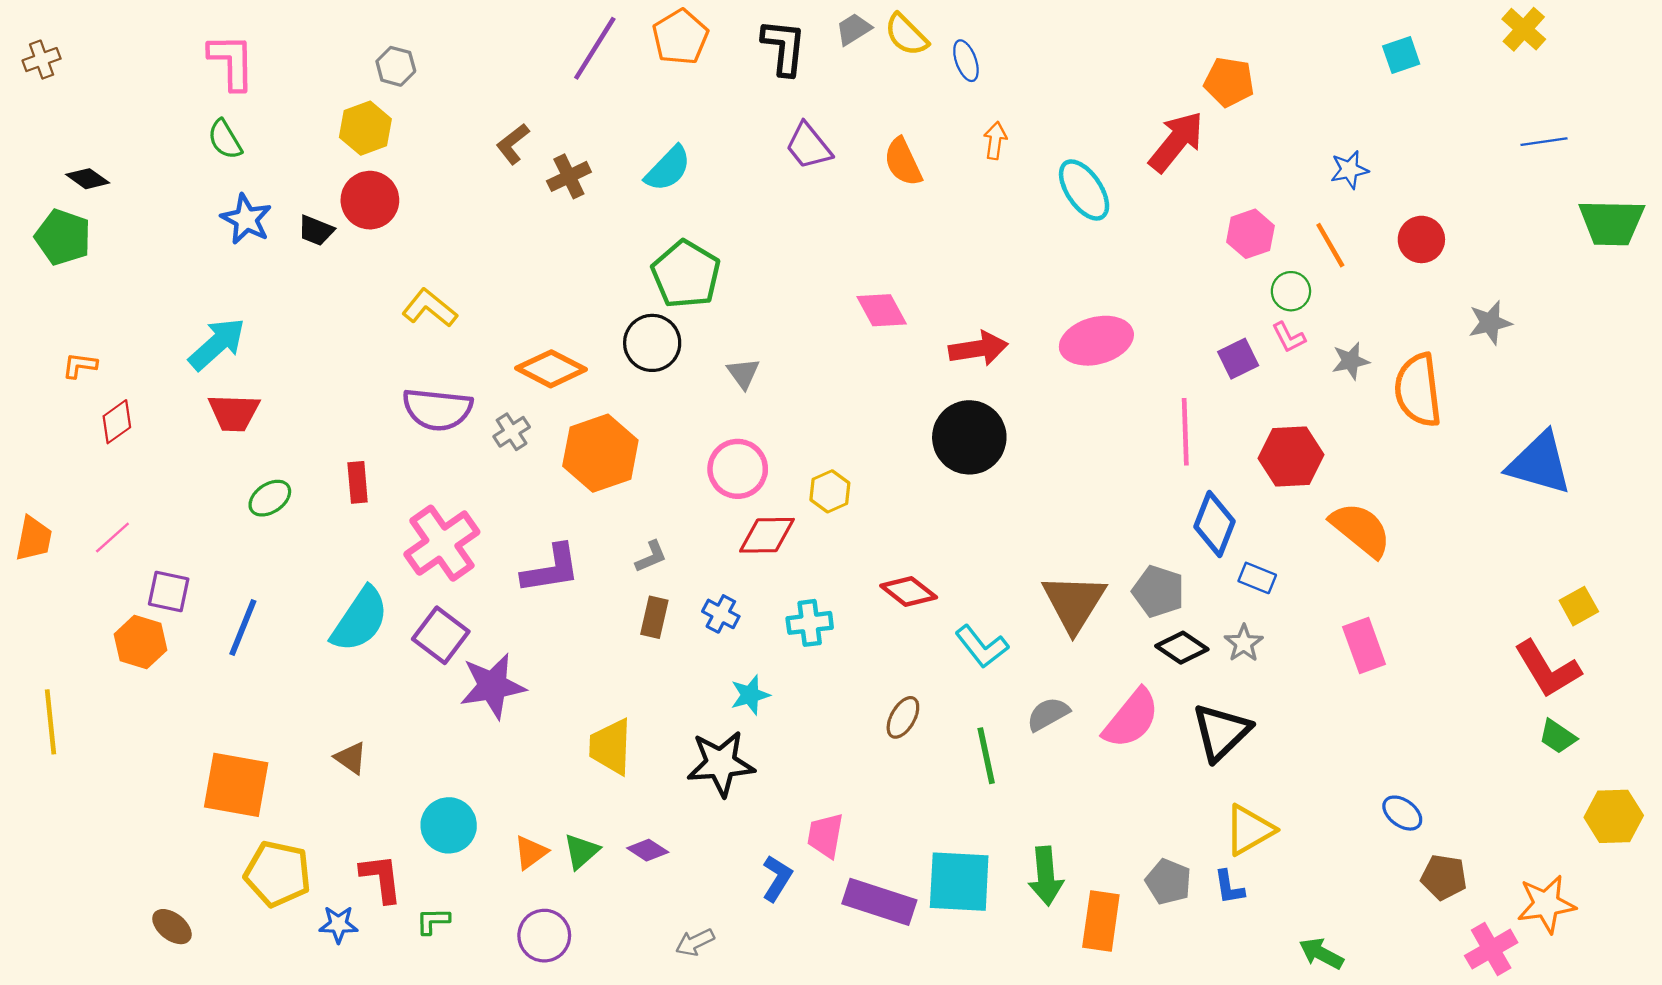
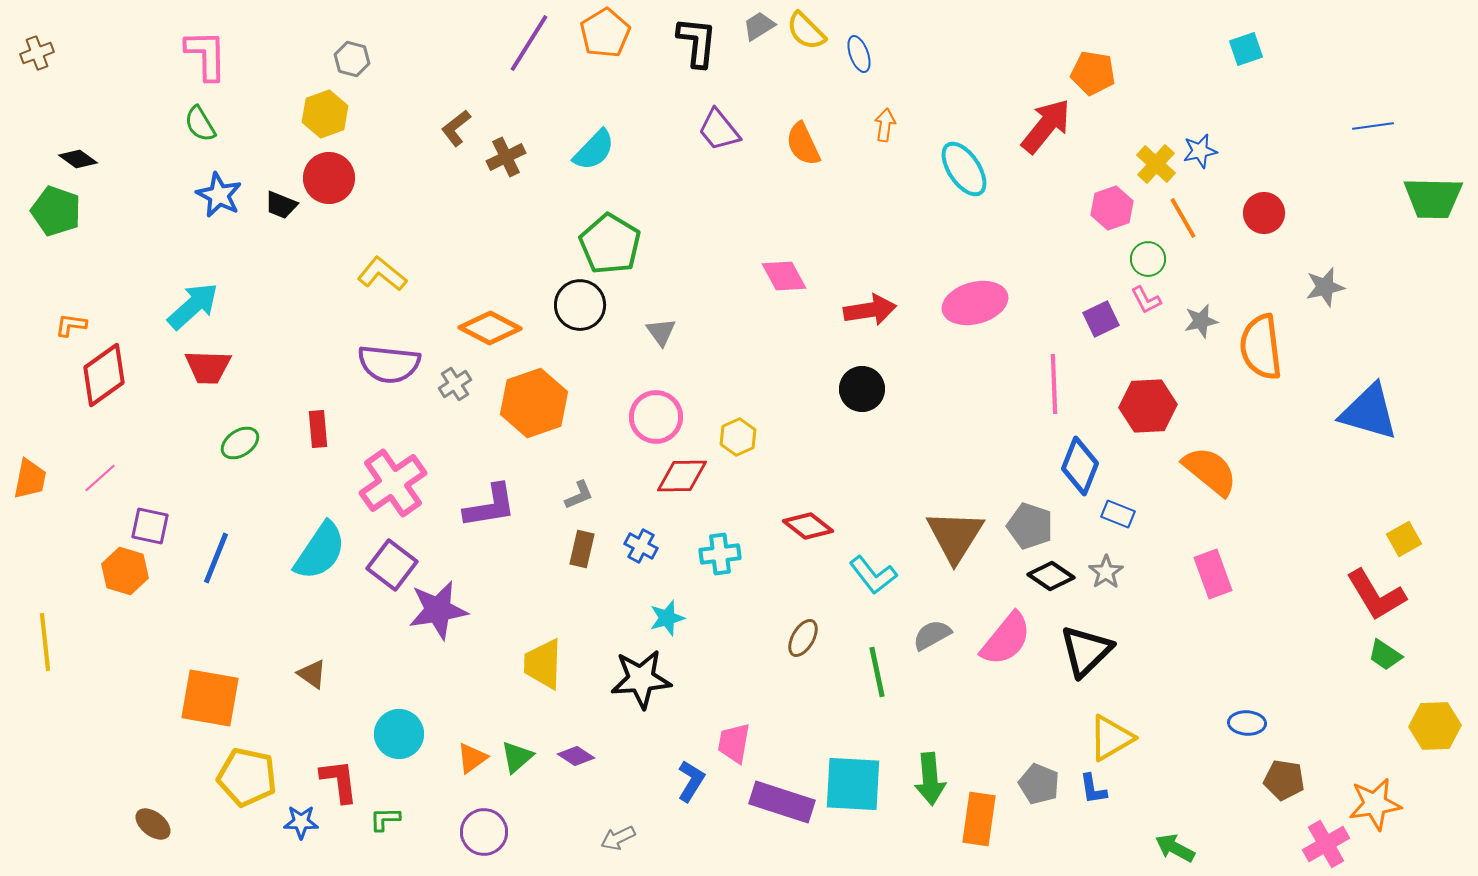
yellow cross: (1524, 29) -> (1156, 164), moved
red diamond: (117, 422) -> (104, 375), size x1.6
black circle: (969, 437) -> (862, 389), size x0.7
blue ellipse: (1402, 813) -> (1247, 723), turned -33

